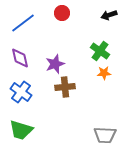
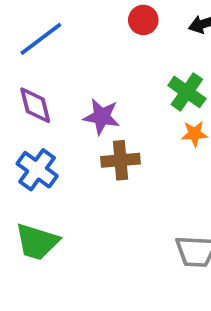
red circle: (62, 13) -> (143, 20), moved
purple star: (55, 64) -> (102, 117), turned 30

